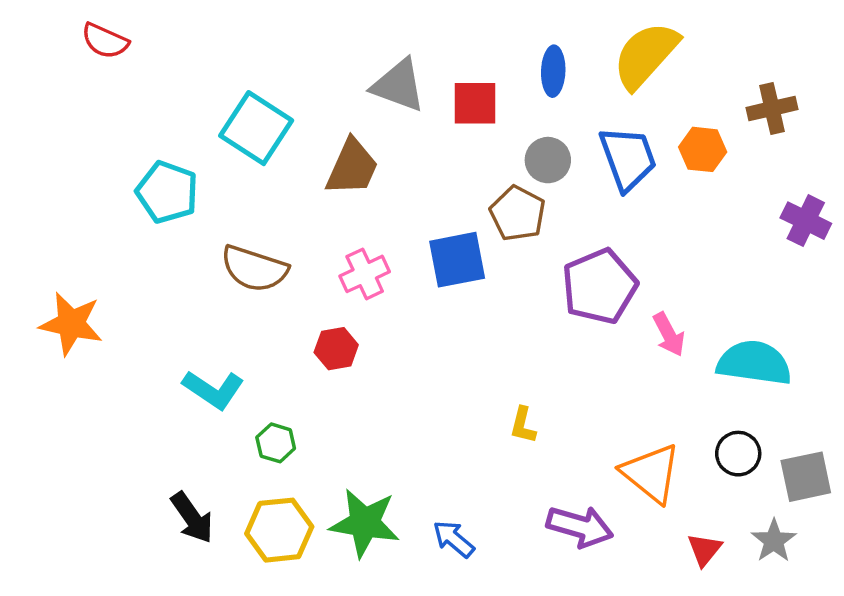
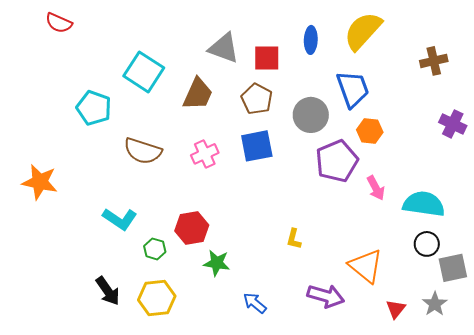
orange hexagon: (703, 149) -> (370, 131), moved
gray circle: (548, 160) -> (311, 115), moved, size x1.4
brown pentagon: (518, 213) -> (257, 99), moved
red hexagon: (336, 349) -> (192, 228), moved, size x1.4
black circle: (738, 454) -> (427, 244), moved
green star: (365, 523) -> (217, 263), moved, size x0.7

